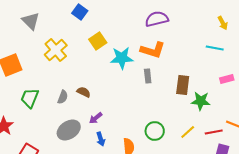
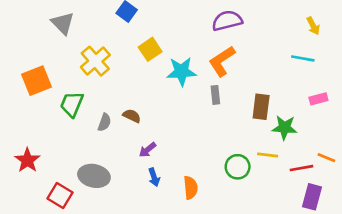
orange L-shape: (153, 50) -> (222, 61), turned 130
green trapezoid: (30, 98) -> (72, 104), moved
gray ellipse: (69, 130) -> (94, 176), moved, turned 45
green circle: (155, 131) -> (238, 167), moved
yellow line: (188, 132) -> (268, 155), moved, turned 49

